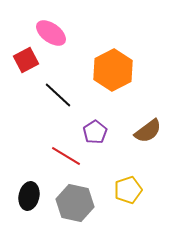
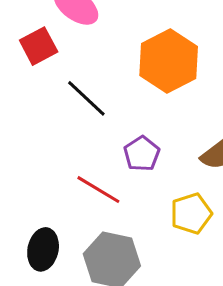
yellow pentagon: (128, 190) -> (191, 214), moved

